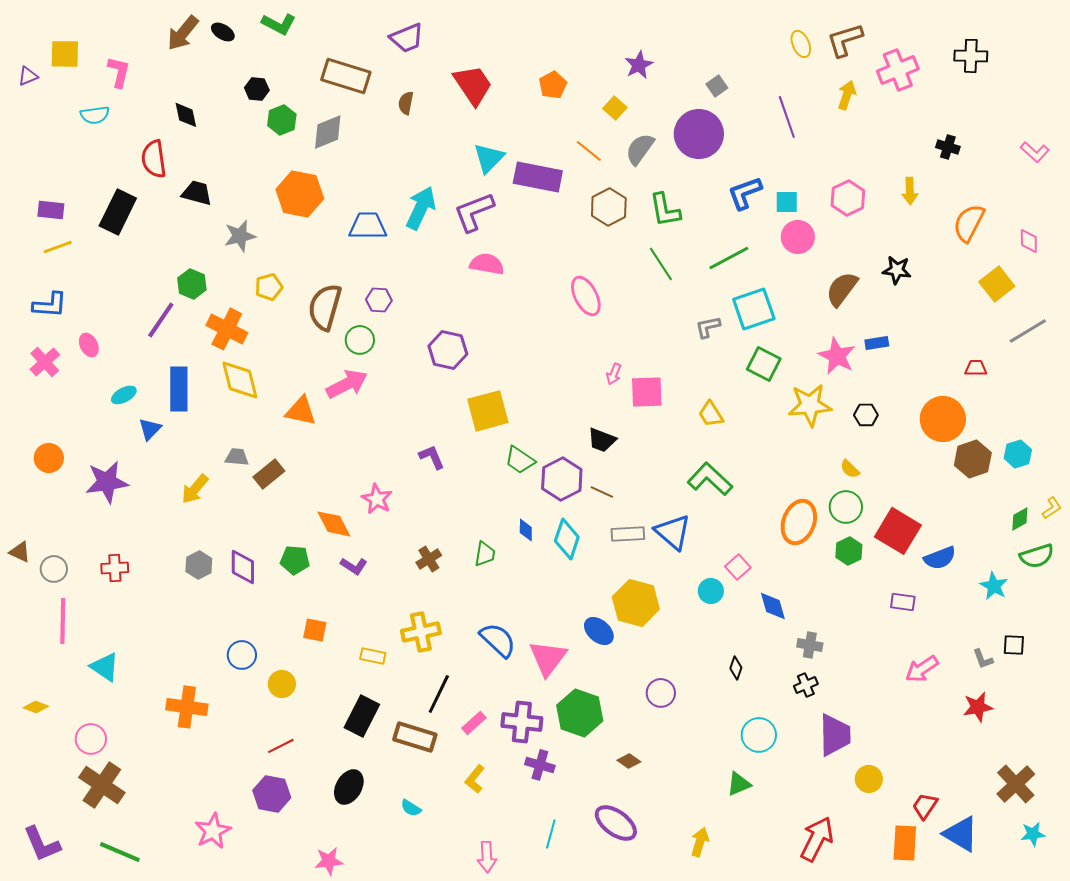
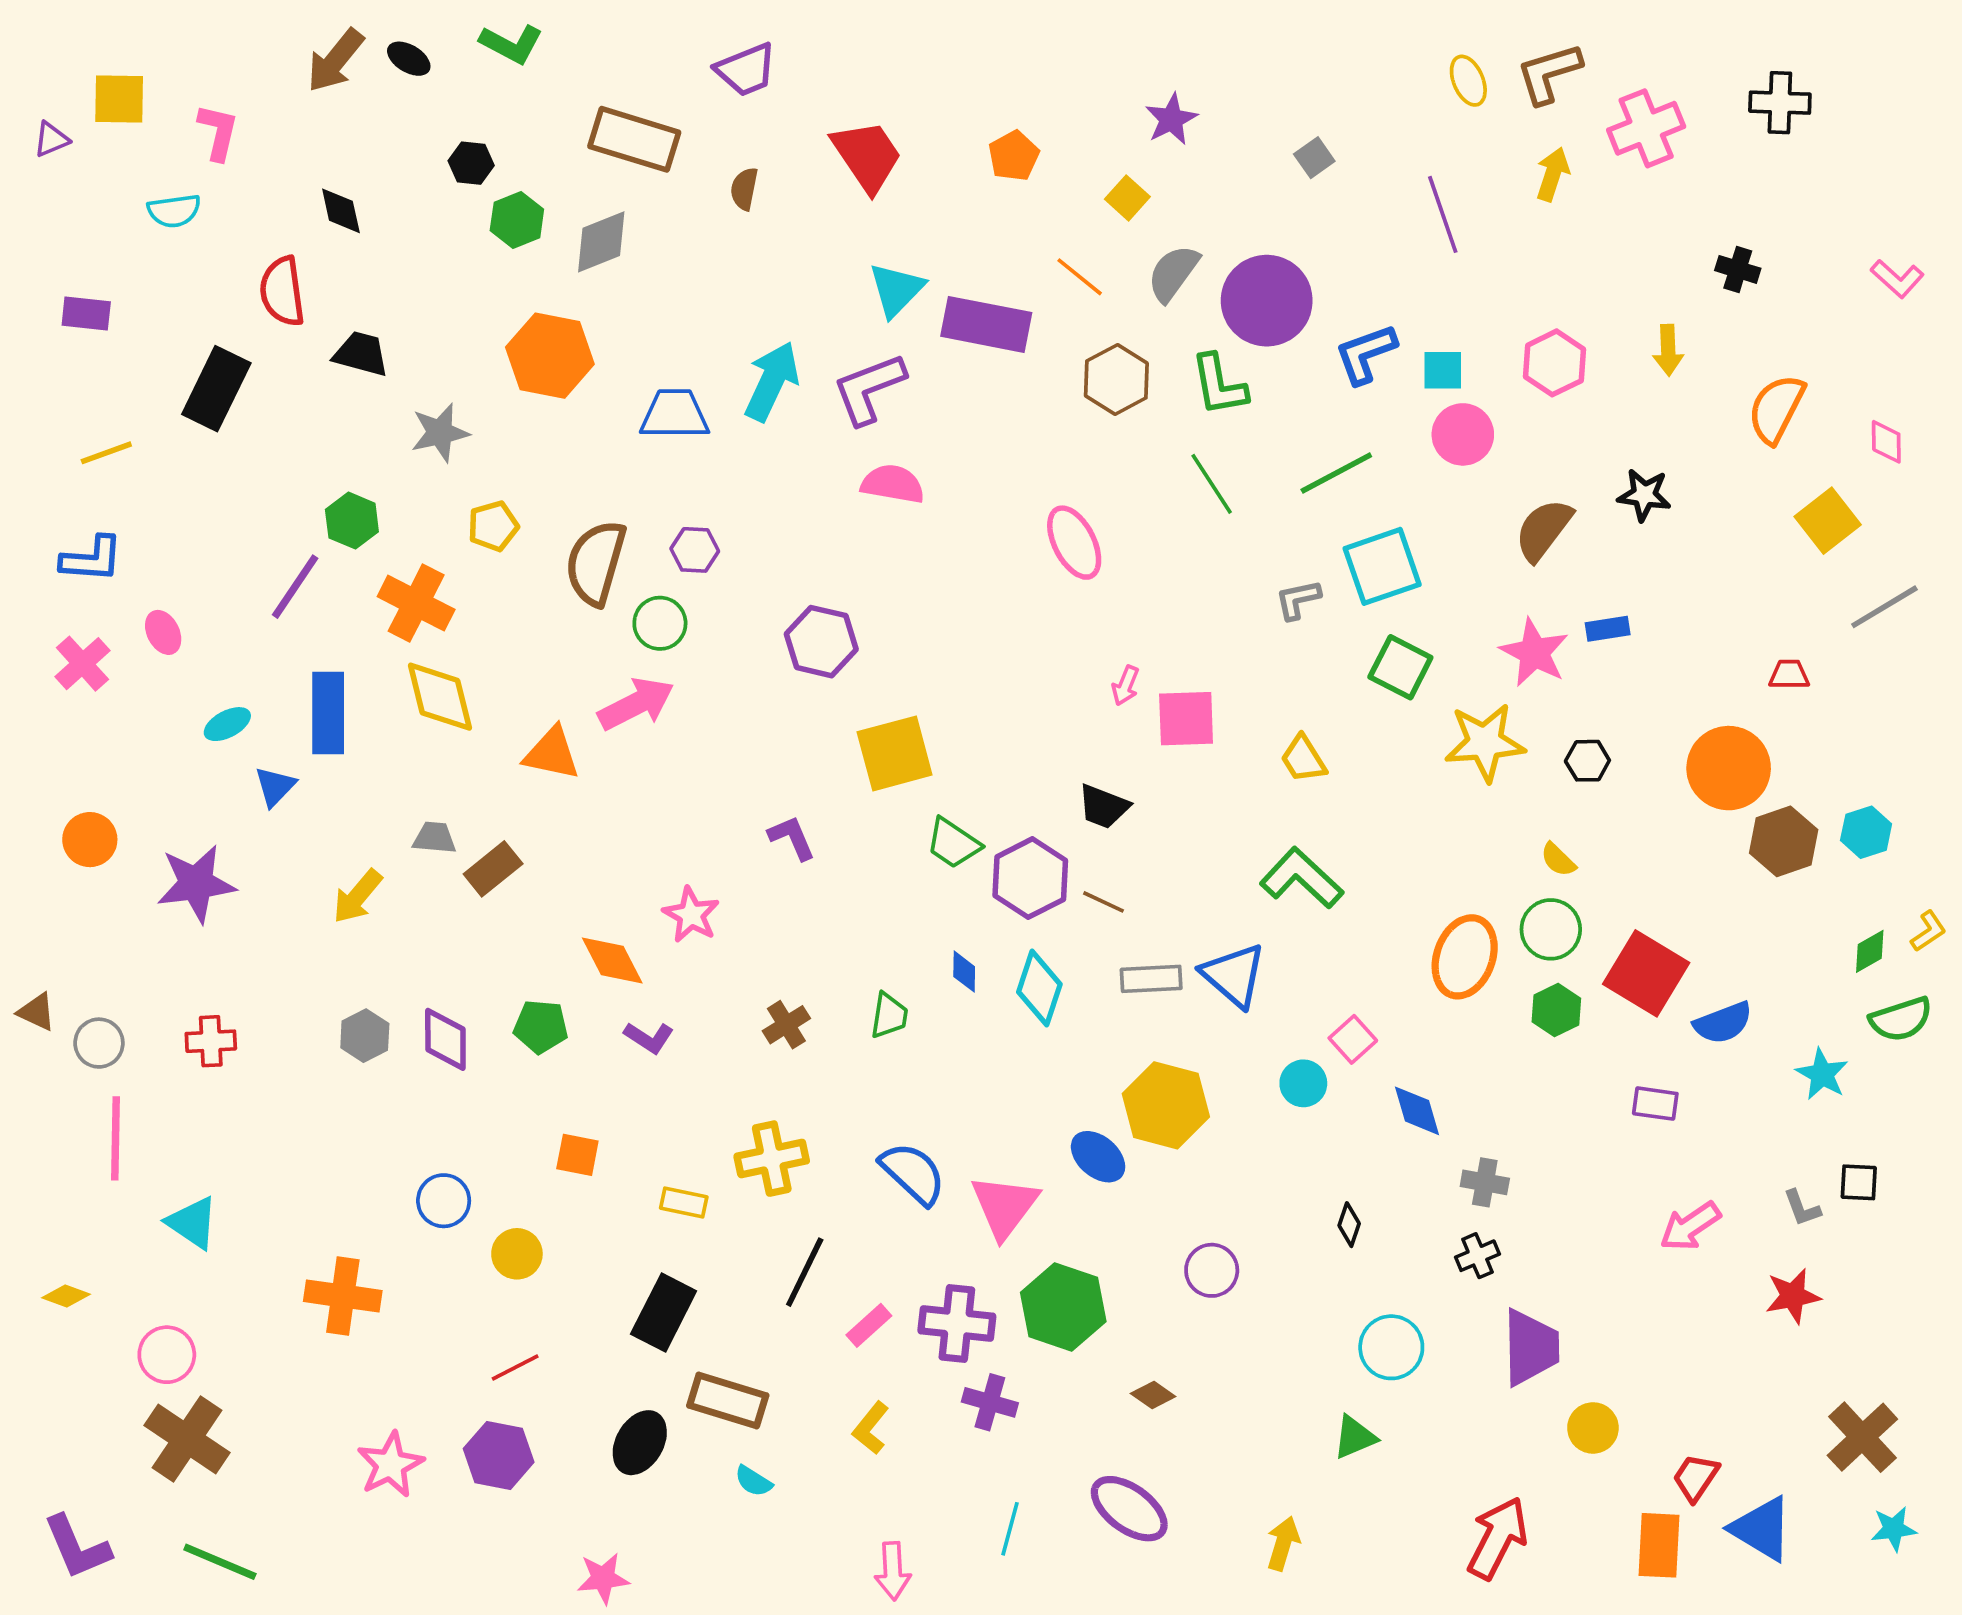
purple circle: (699, 134) -> (1267, 301), moved
purple rectangle: (51, 210) -> (86, 313), moved
brown rectangle: (415, 737) -> (728, 1400), moved
pink star: (213, 831) -> (390, 1465), moved

